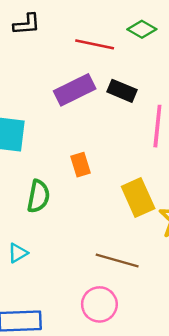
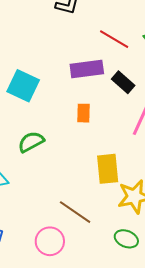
orange rectangle: (80, 165) -> (83, 113), moved
green semicircle: (38, 196) -> (31, 142), turned -148

